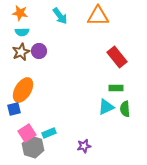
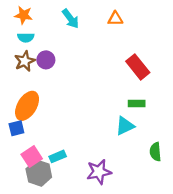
orange triangle: (98, 16) -> (115, 19), size x0.6
green semicircle: (125, 109) -> (155, 152), moved
purple star: (84, 146) -> (99, 172), size x1.5

